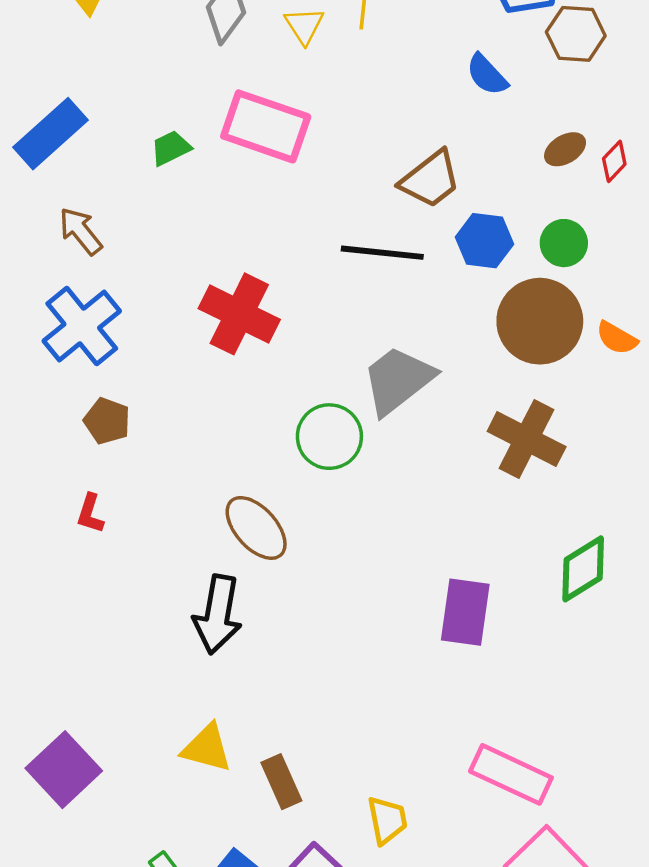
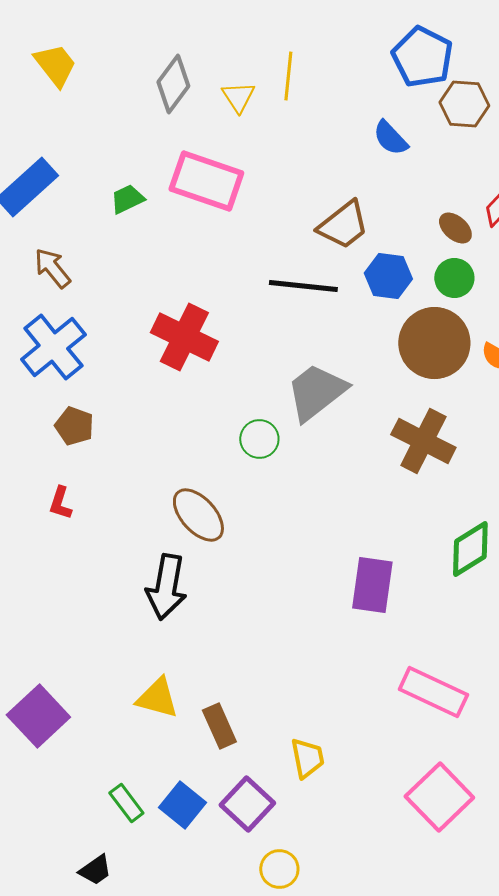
brown ellipse: (565, 149) -> (455, 228), moved, turned 72
green circle: (329, 437) -> (259, 439), size x0.7
pink rectangle: (511, 774) -> (433, 692), moved

